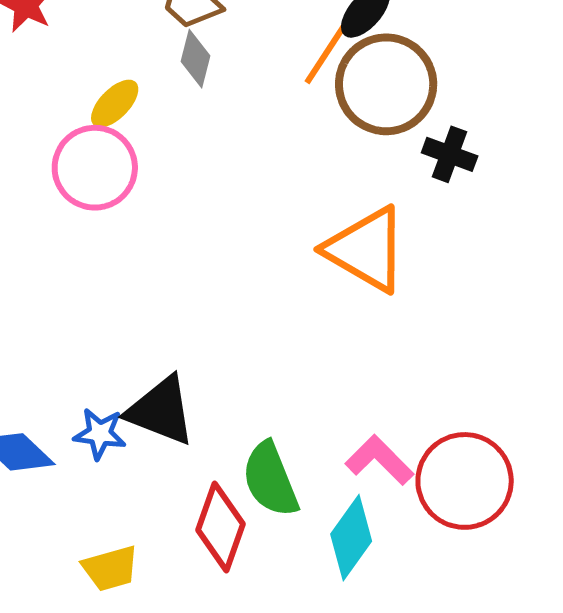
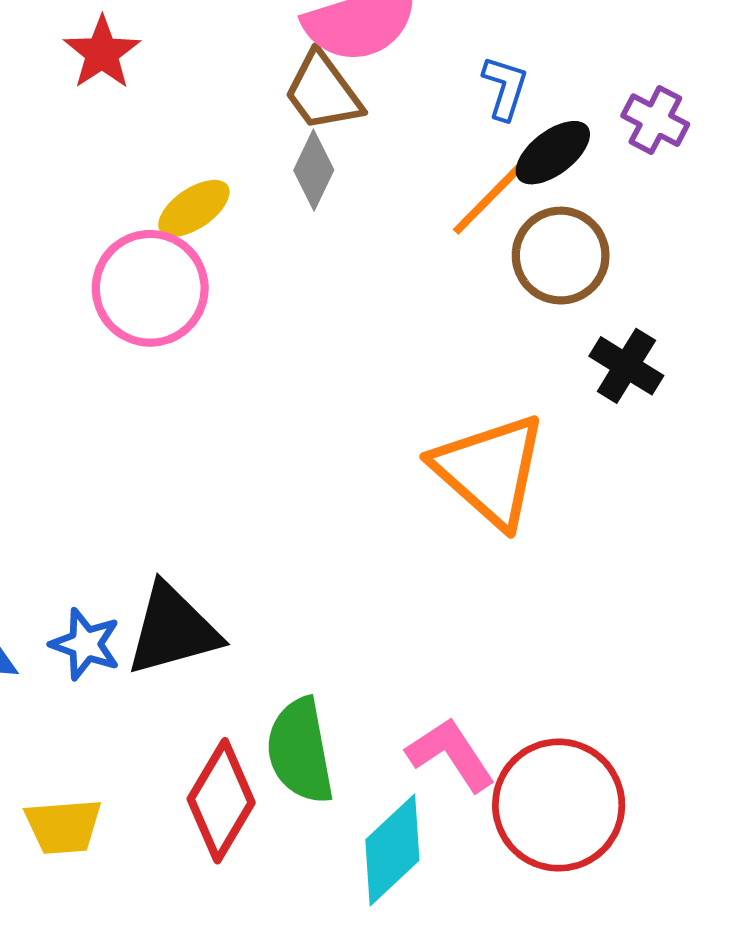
brown circle: (386, 84) -> (561, 256), size x0.7
black triangle: (161, 411) -> (173, 630), turned -48

